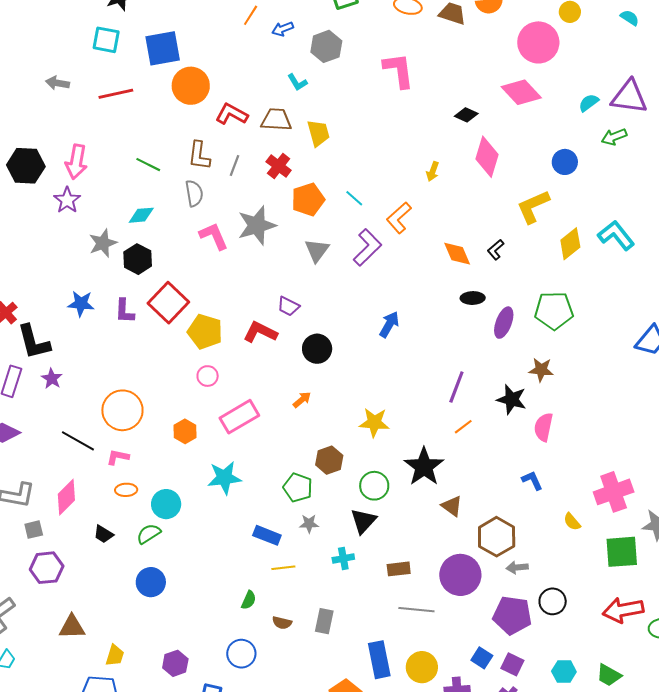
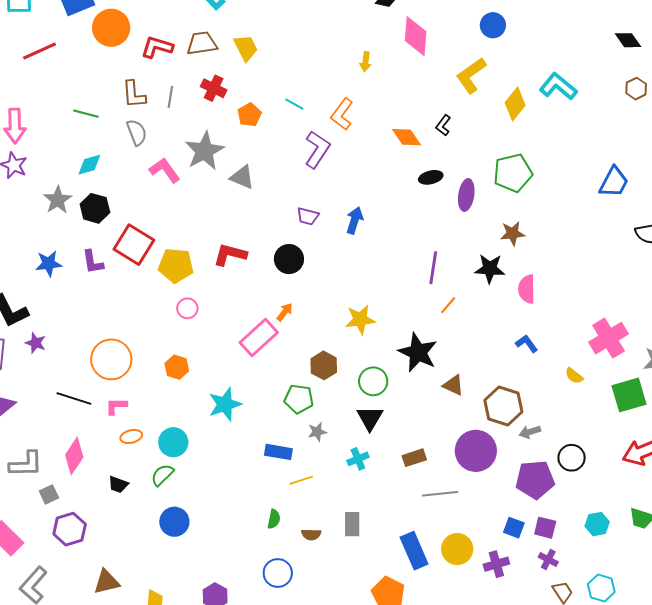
orange pentagon: (308, 199) -> (249, 115), size x0.7
gray triangle: (317, 250) -> (242, 177), moved, turned -32
purple trapezoid: (288, 306) -> (308, 216), moved
pink rectangle: (239, 417) -> (259, 338), moved

